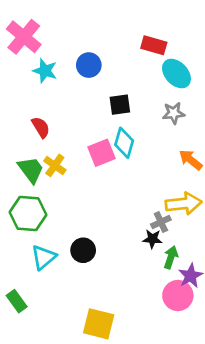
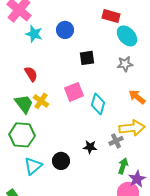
cyan diamond: (124, 143) -> (98, 104), moved
black star: (152, 239) -> (90, 147), moved

